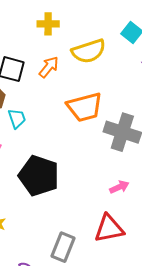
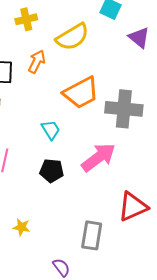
cyan trapezoid: (17, 118) -> (51, 130), moved
black pentagon: (39, 176) -> (52, 171), size x0.6
pink arrow: (119, 187) -> (99, 157), moved, size x1.8

